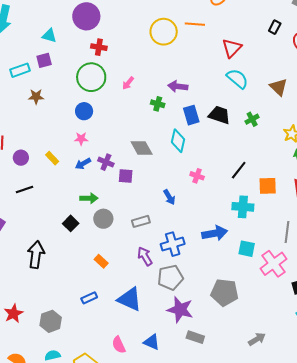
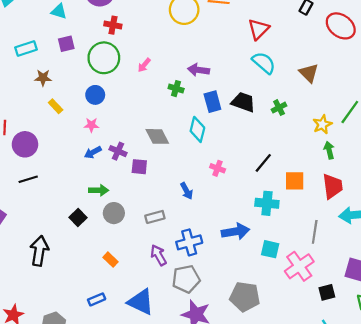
purple square: (44, 60) -> (66, 44), moved
purple circle: (21, 158) -> (25, 144), size x1.5
yellow rectangle: (52, 158) -> (56, 106), moved

